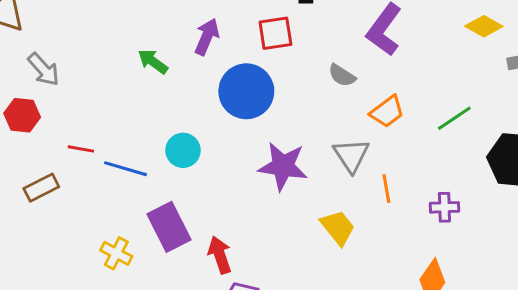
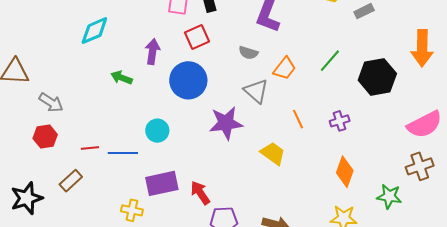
gray triangle: (351, 155) -> (256, 91), moved
purple rectangle: (169, 227) -> (162, 183), turned -60

